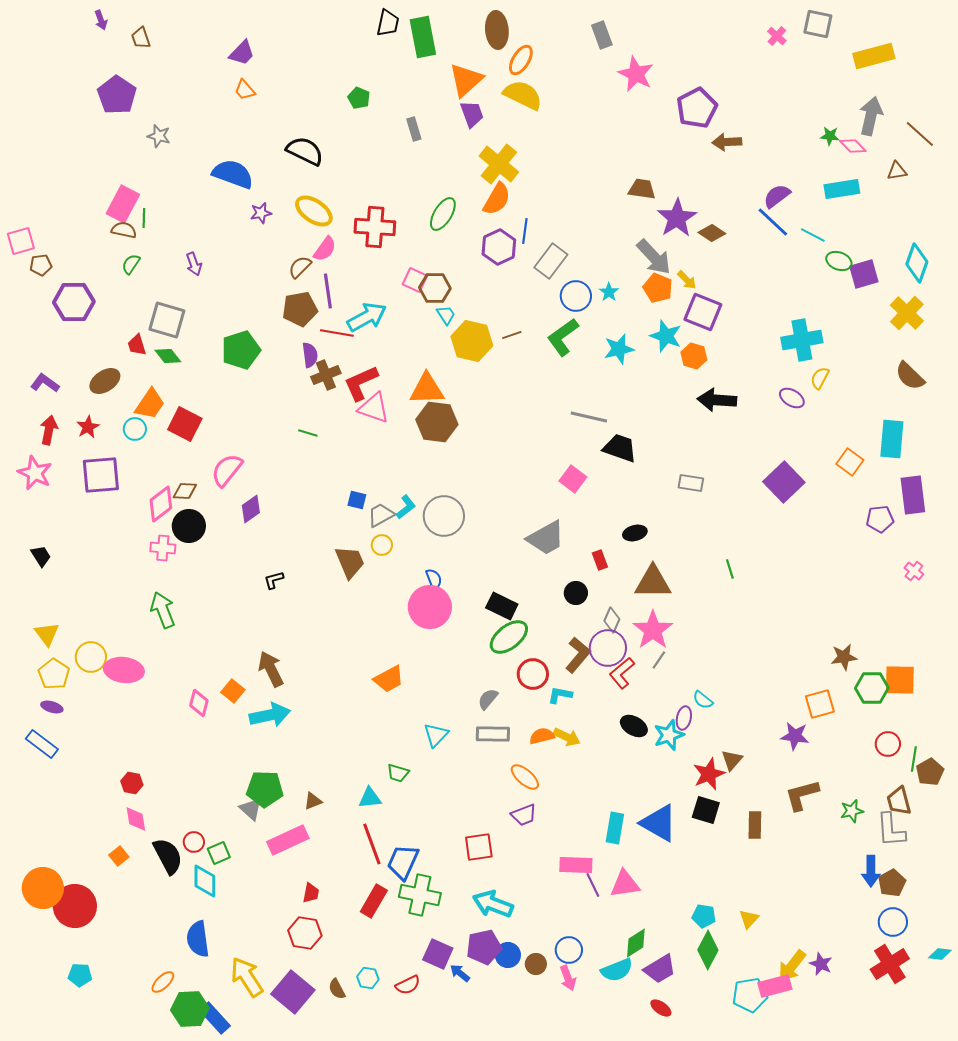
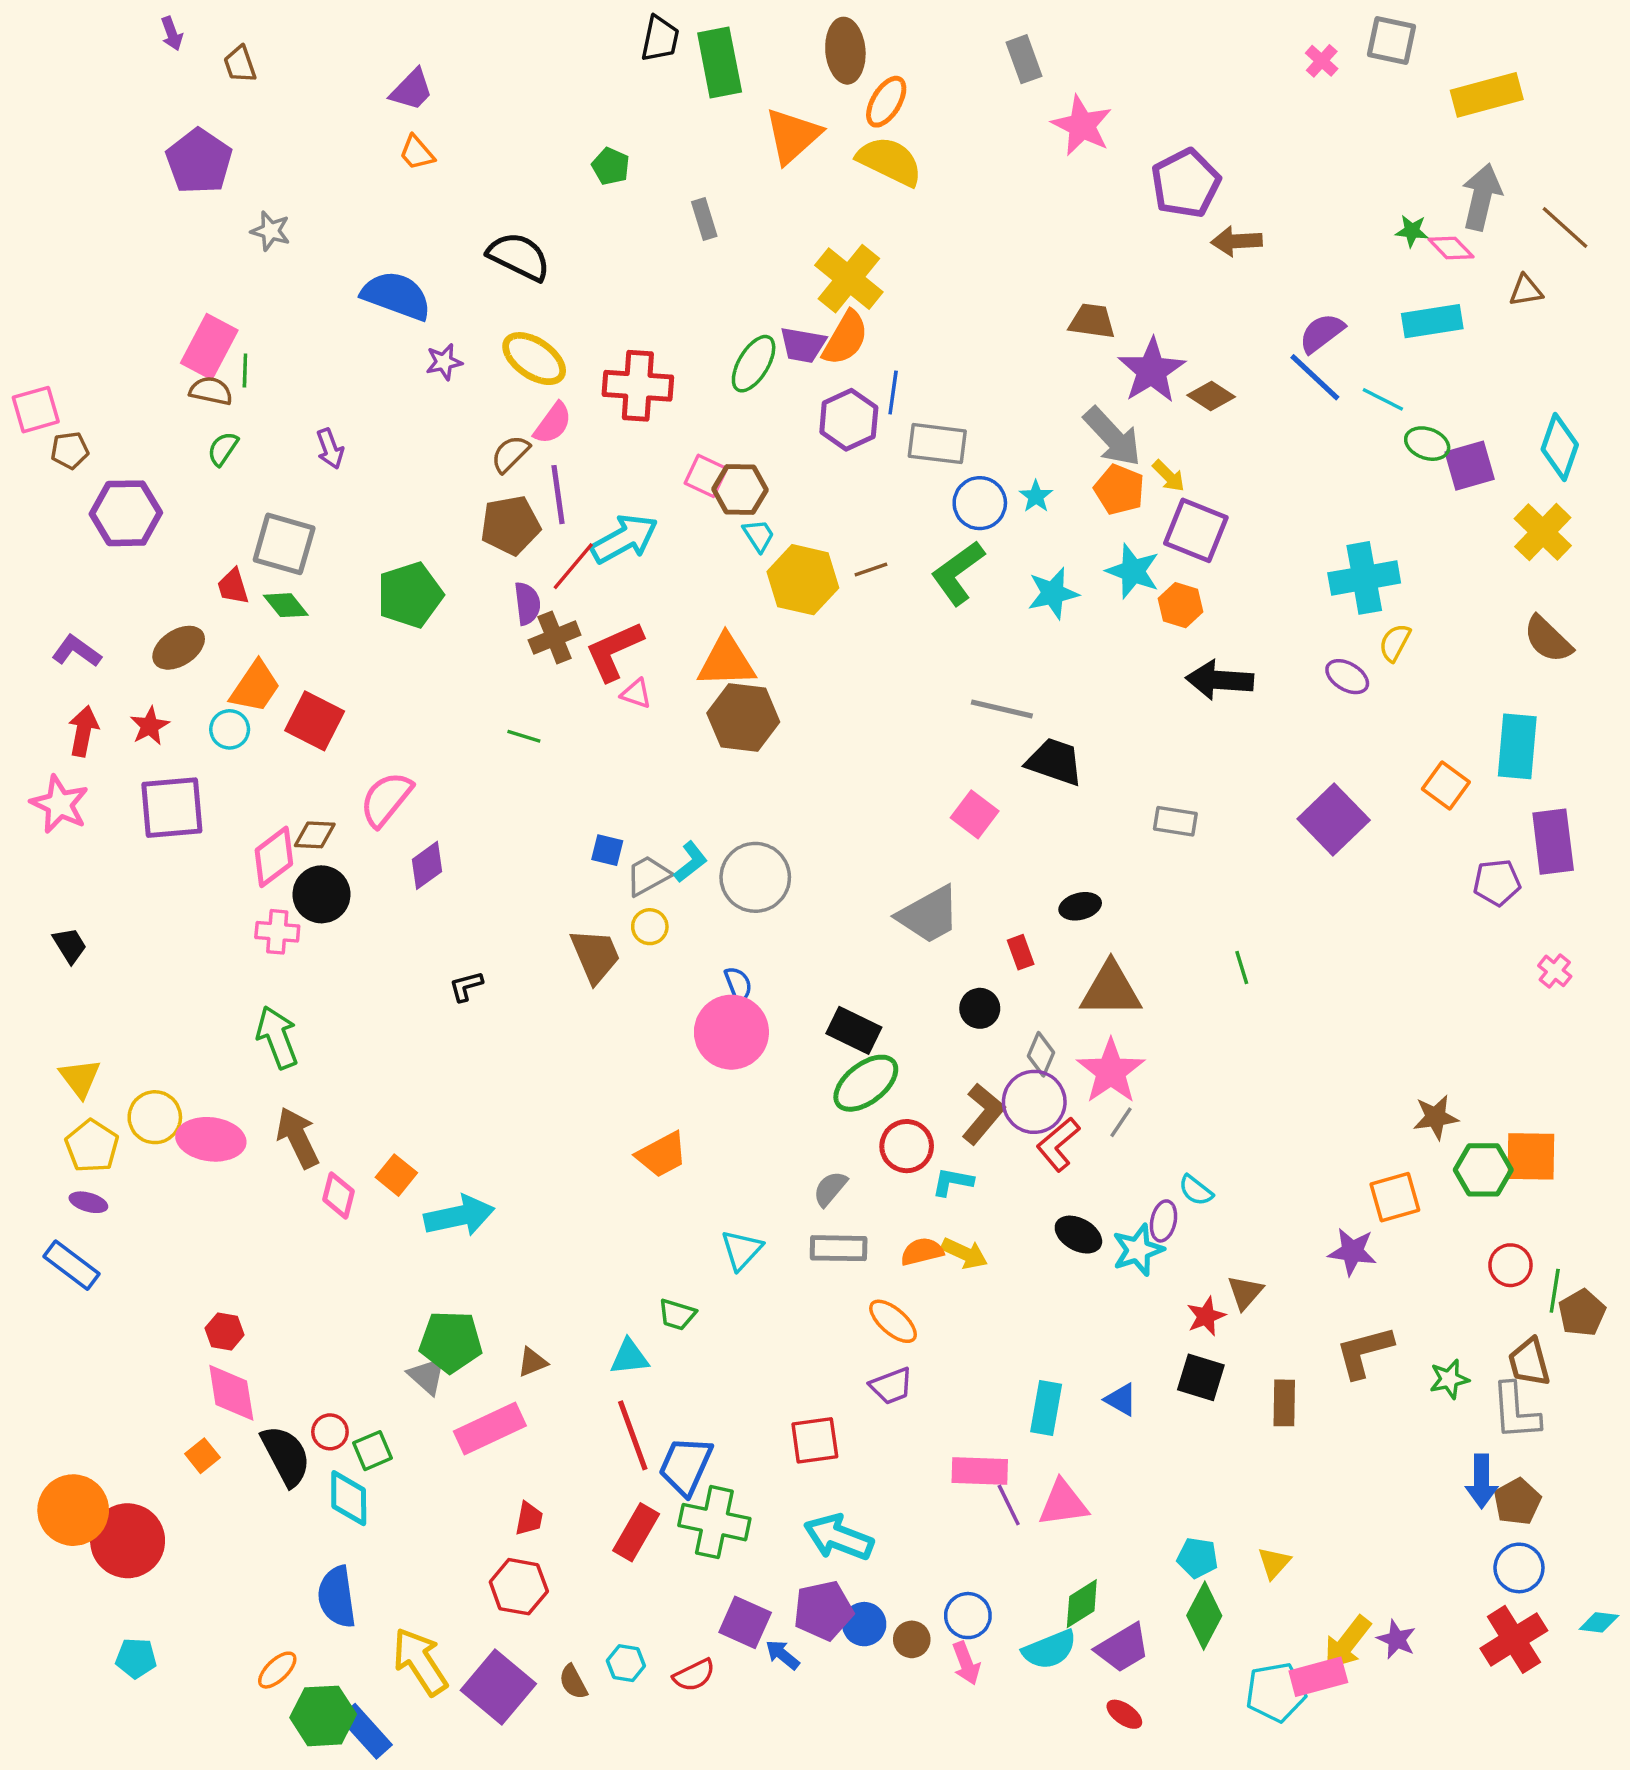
purple trapezoid: (472, 114) -> (803, 345), moved, turned 120
gray rectangle: (551, 261) -> (937, 444), turned 60
red line: (337, 333) -> (573, 566), turned -60
pink triangle: (374, 408) -> (636, 694), size x0.6
brown arrow: (271, 669) -> (298, 1138), moved
red star: (709, 774) -> (1206, 1316), size x0.7
pink diamond: (136, 819) -> (231, 1393), size x1.4
blue triangle: (659, 823) -> (1121, 1400), size x0.5

